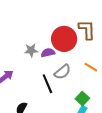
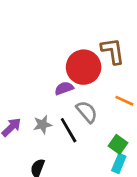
gray star: (31, 50) -> (42, 125), moved
gray semicircle: (62, 72) -> (87, 112), turned -84

